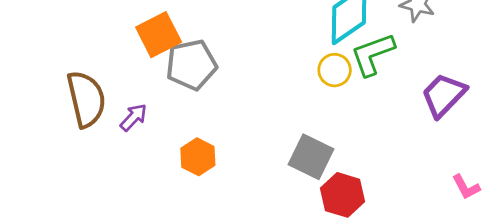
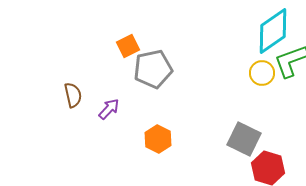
orange square: (159, 35) -> (128, 46), size x0.7
brown semicircle: (86, 99) -> (73, 95), size x0.6

